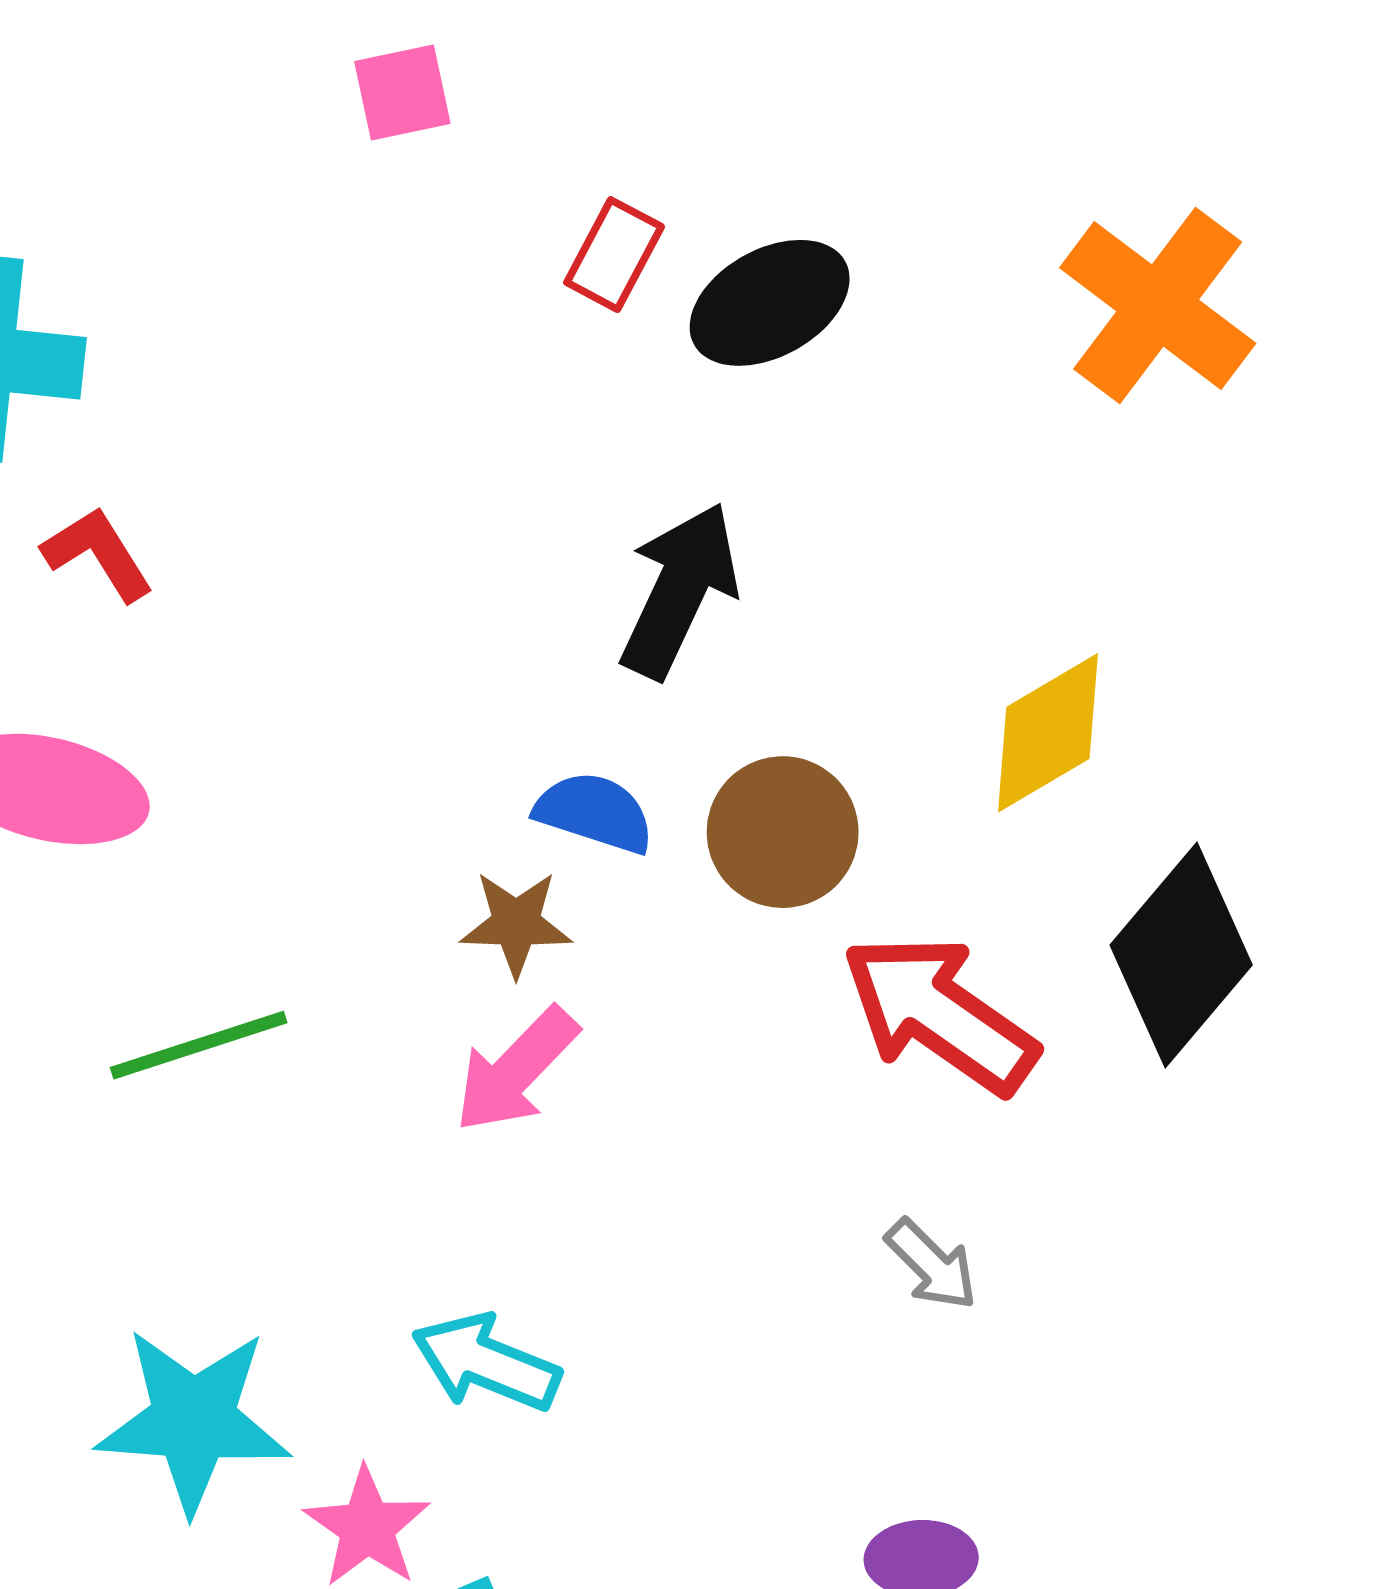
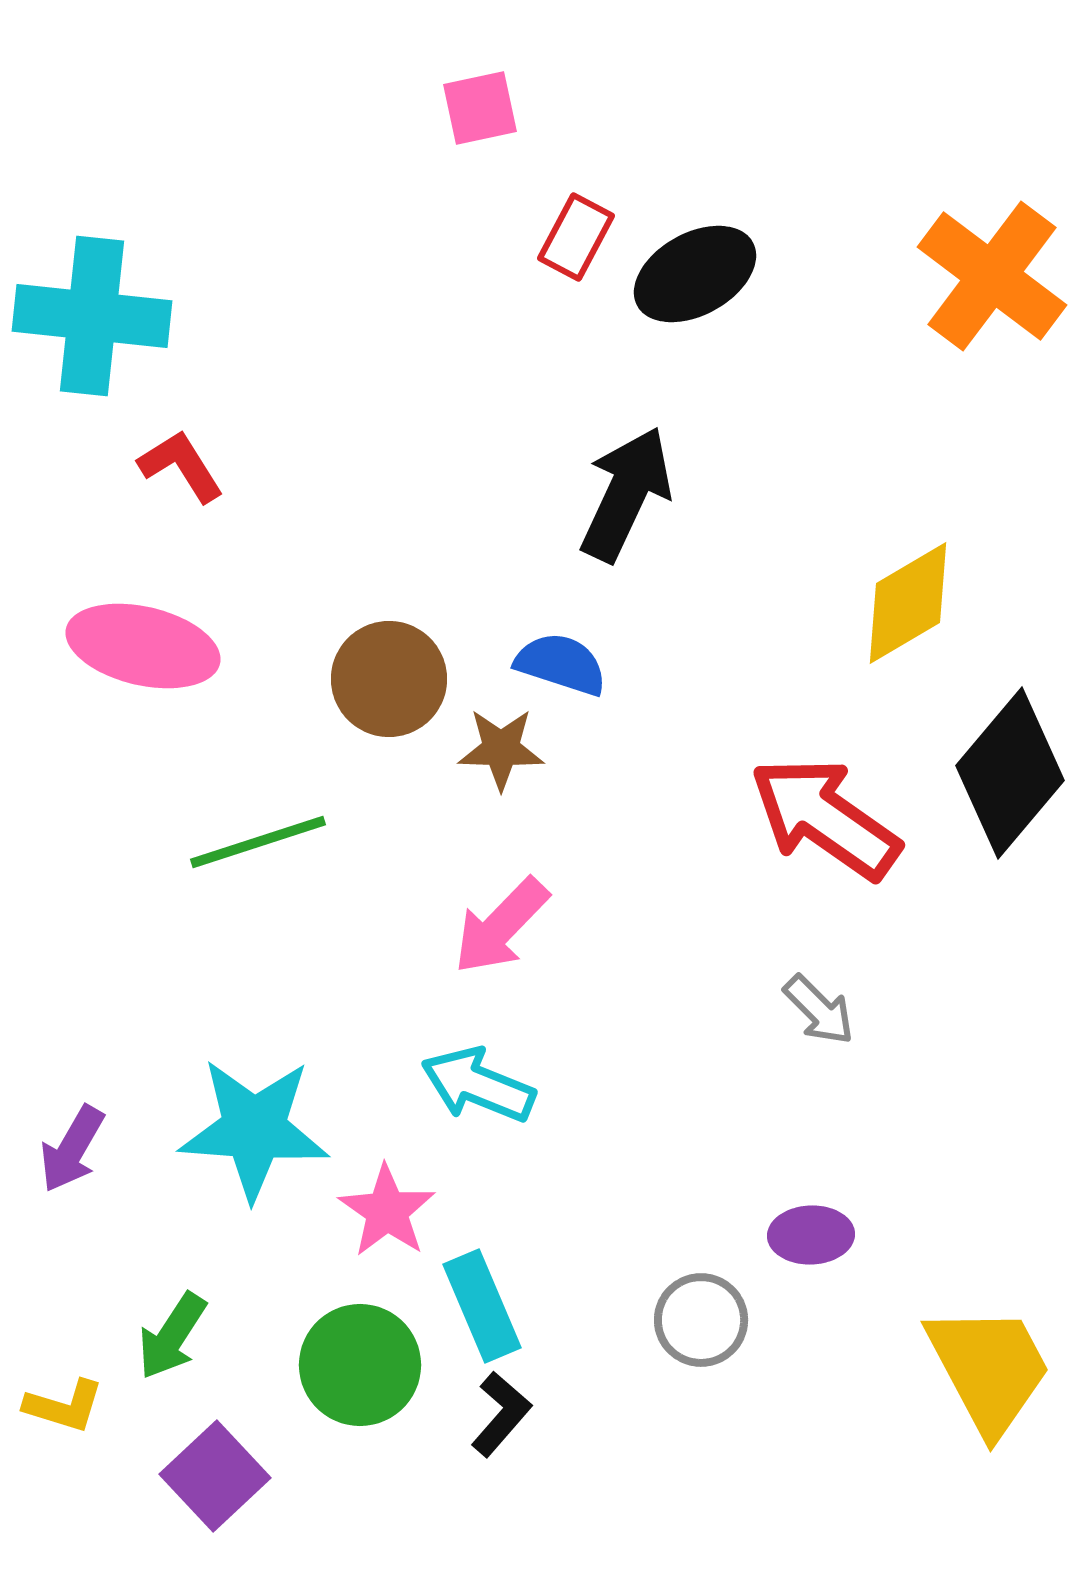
pink square: (402, 93) -> (480, 108), moved
brown circle: (783, 832) -> (389, 679), moved
pink arrow: (516, 1070) -> (501, 926), moved

